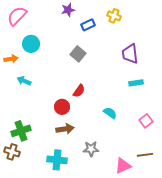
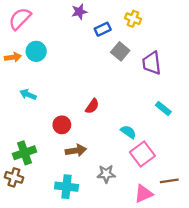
gray square: (78, 54) -> (120, 51), moved
orange arrow: (11, 59) -> (13, 57), moved
cyan rectangle: (136, 83) -> (163, 109), moved, turned 48
red circle: (62, 107) -> (62, 125), moved
pink square: (146, 121) -> (142, 154), moved, size x1.5

